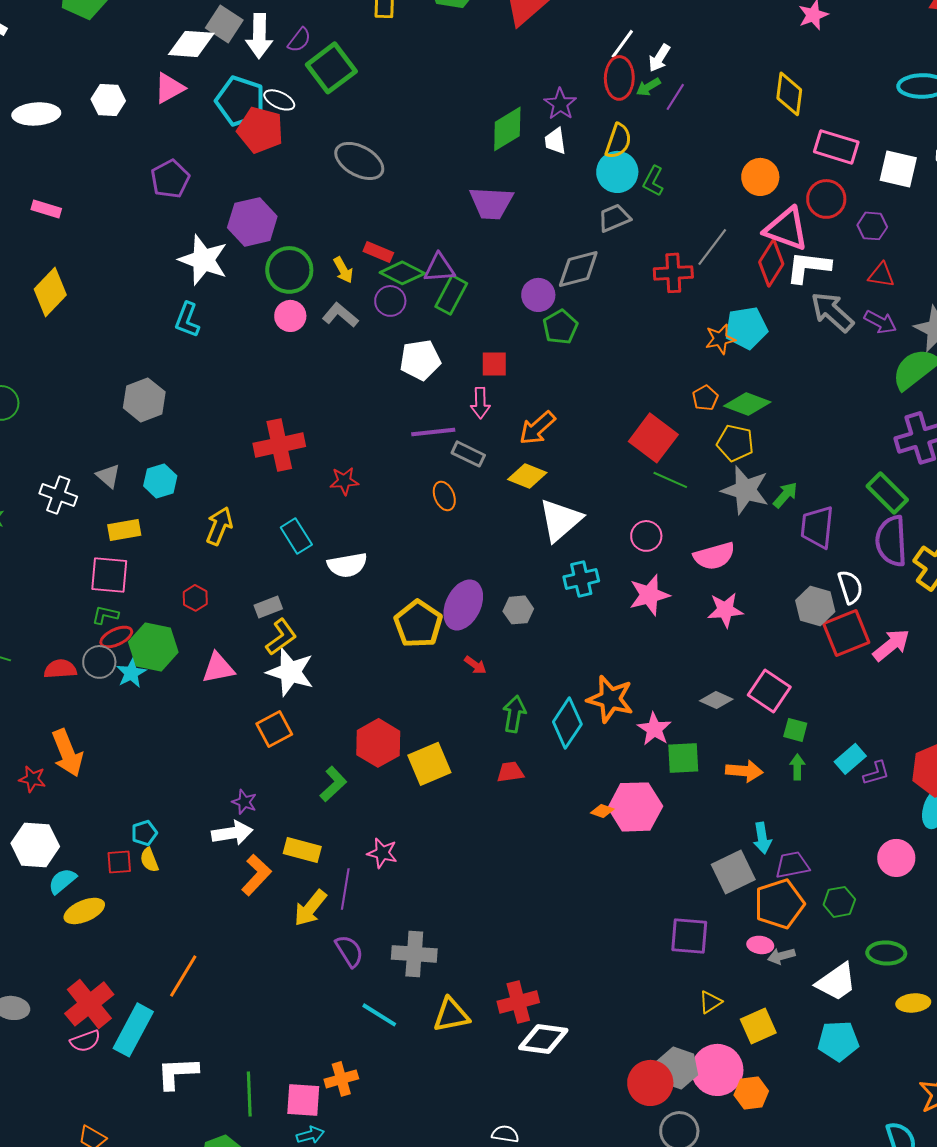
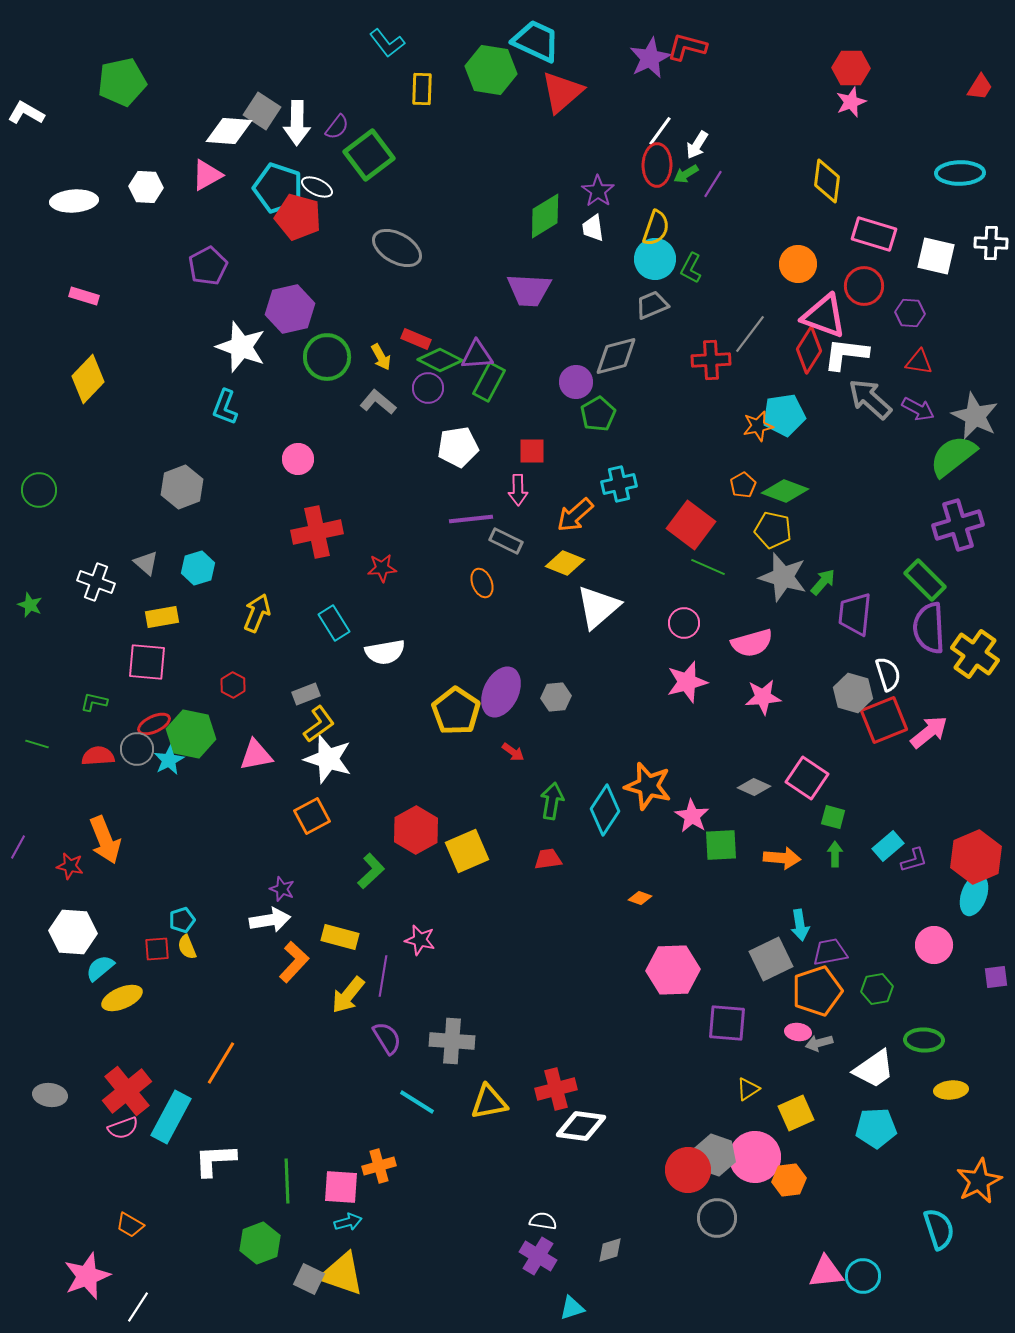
pink circle: (290, 316) -> (298, 459), moved
cyan cross: (581, 579) -> (619, 484), moved
green L-shape: (105, 615) -> (94, 702), moved
pink hexagon: (635, 807) -> (673, 970), moved

